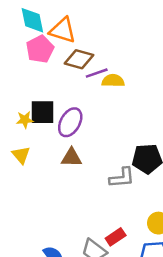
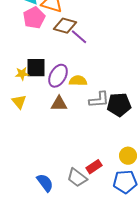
purple line: (97, 73) -> (79, 37), turned 60
yellow semicircle: (113, 81) -> (78, 81), moved
gray L-shape: (122, 178) -> (99, 100), moved

